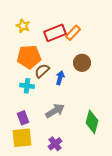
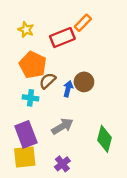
orange rectangle: (73, 33) -> (83, 23), moved
orange pentagon: (29, 57) -> (33, 65), turned 30
brown circle: (82, 63) -> (84, 82), moved
purple rectangle: (23, 118) -> (26, 134), size x1.6

